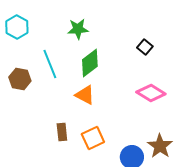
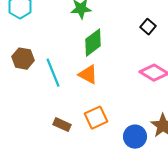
cyan line: (50, 64) -> (53, 73), moved
brown rectangle: (62, 132) -> (62, 125), moved, turned -60

